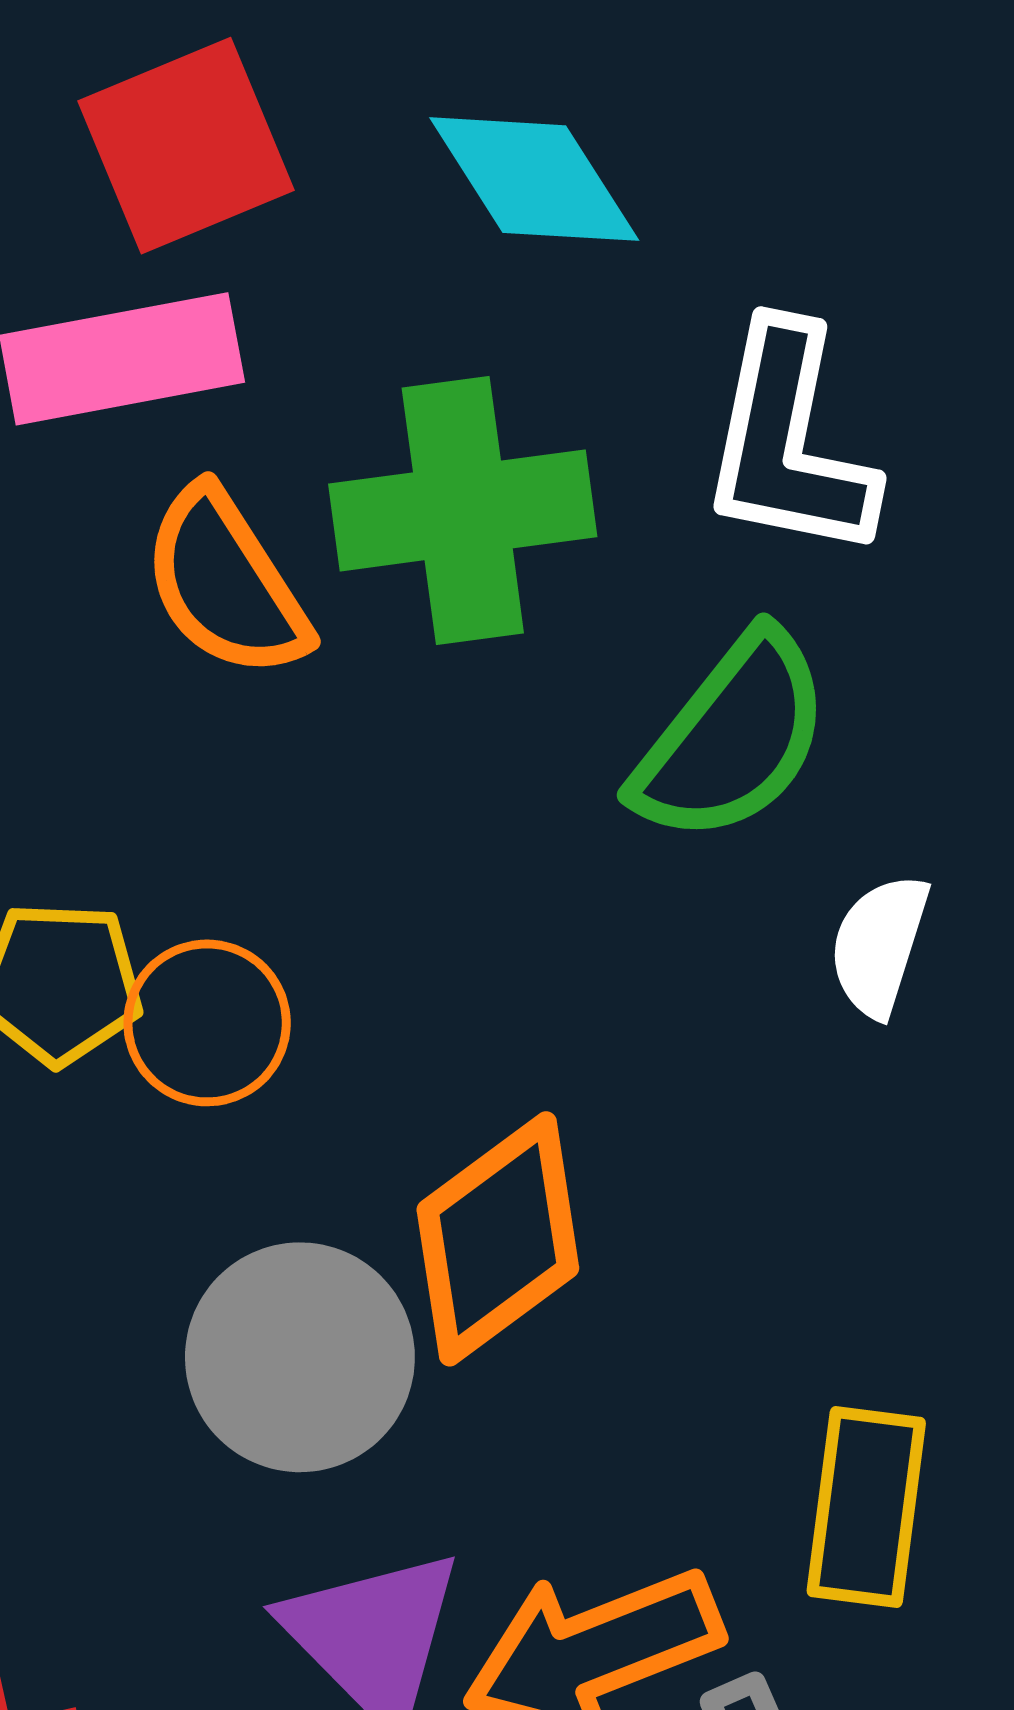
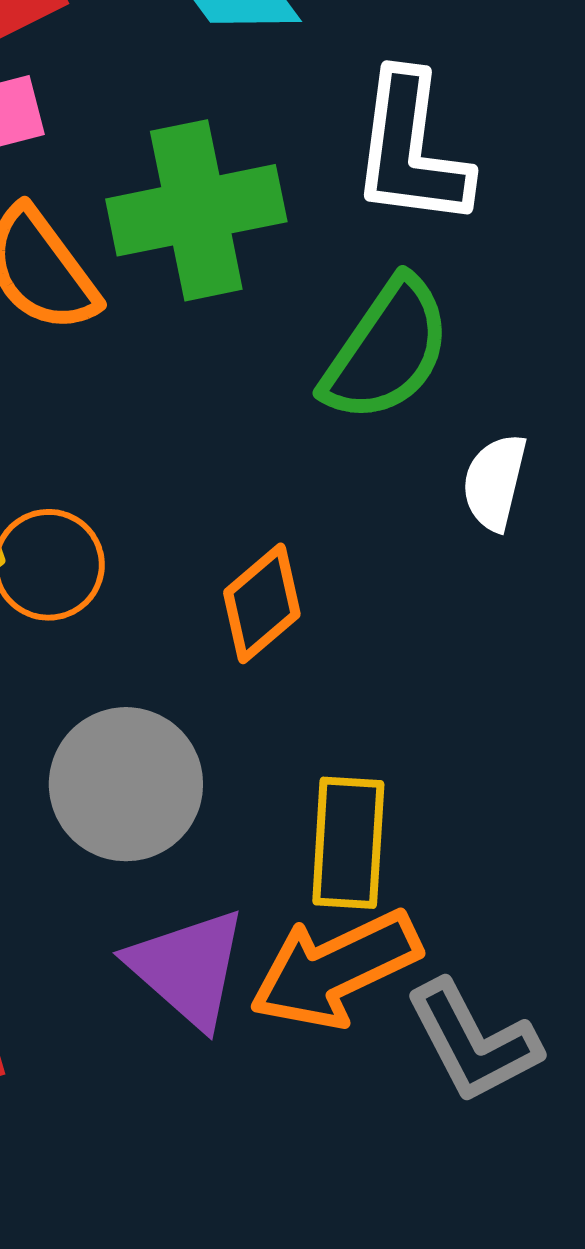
orange diamond: (498, 1239) -> (262, 603), moved, size x0.7
yellow rectangle: (866, 1507) -> (348, 843), moved

